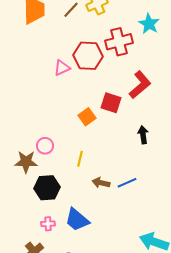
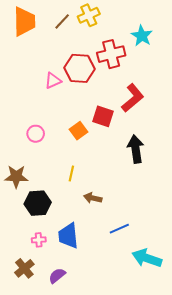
black arrow: (143, 135) -> (136, 149), size x1.5
pink circle: (45, 146) -> (36, 134), moved
blue line: (127, 183) -> (119, 229), moved
blue trapezoid: (77, 220) -> (68, 236), turned 44

